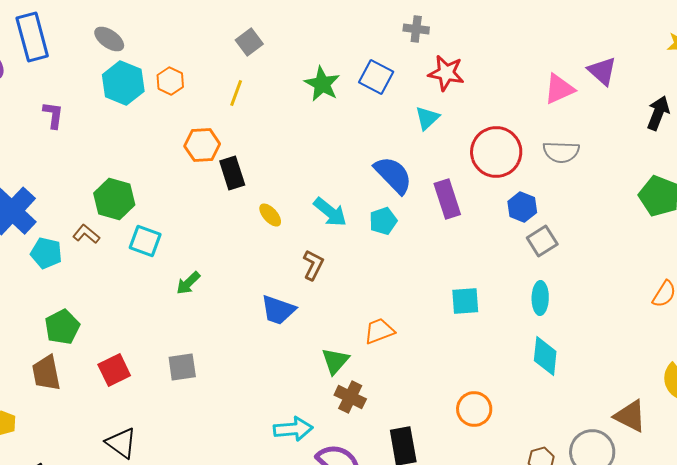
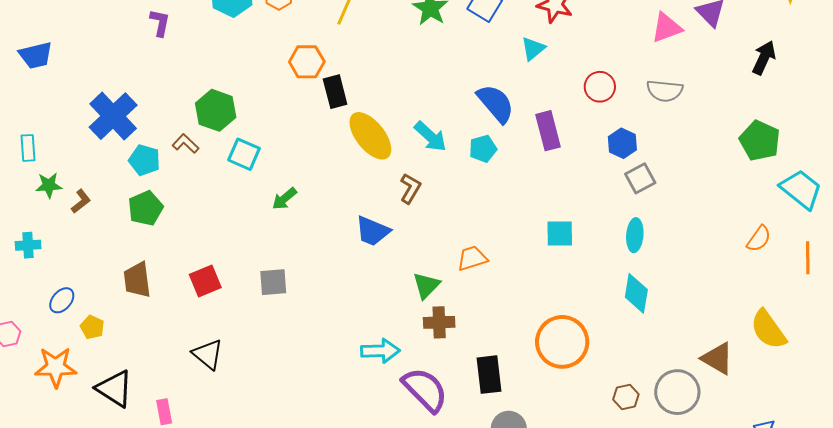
red circle: (496, 152) -> (600, 87), size x0.6
yellow ellipse: (270, 215) -> (370, 136), size x2.0
green pentagon: (62, 327) -> (146, 208), moved
brown cross: (350, 397) -> (439, 322), turned -32
orange circle: (474, 409) -> (562, 342), size x1.5

